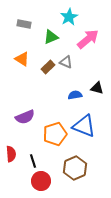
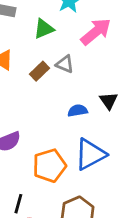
black triangle: (97, 88) -> (109, 101), turned 40
blue triangle: (84, 126) -> (90, 154), turned -50
black line: (33, 161) -> (18, 204), turned 32

